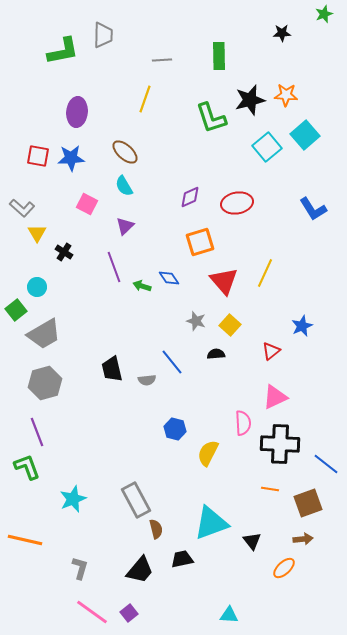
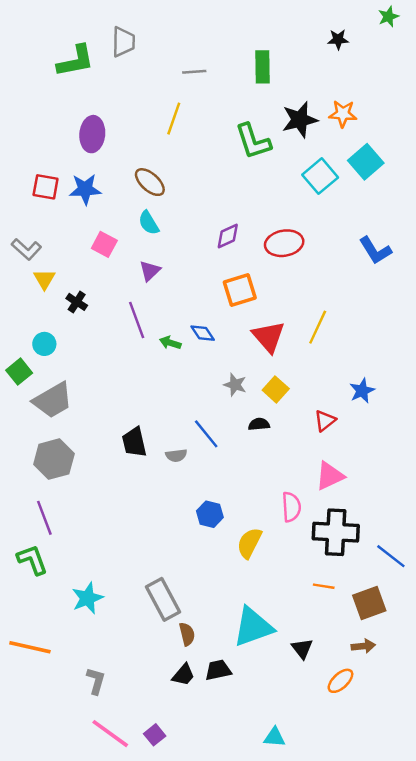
black trapezoid: (140, 570) -> (183, 675), moved, size x0.7

